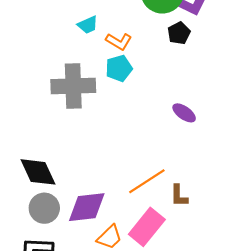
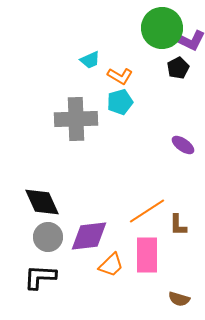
pink rectangle: (147, 227) -> (147, 255), turned -39

